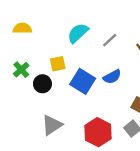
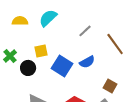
yellow semicircle: (22, 28) -> (20, 21), moved
cyan semicircle: (78, 33) -> (48, 18), moved

